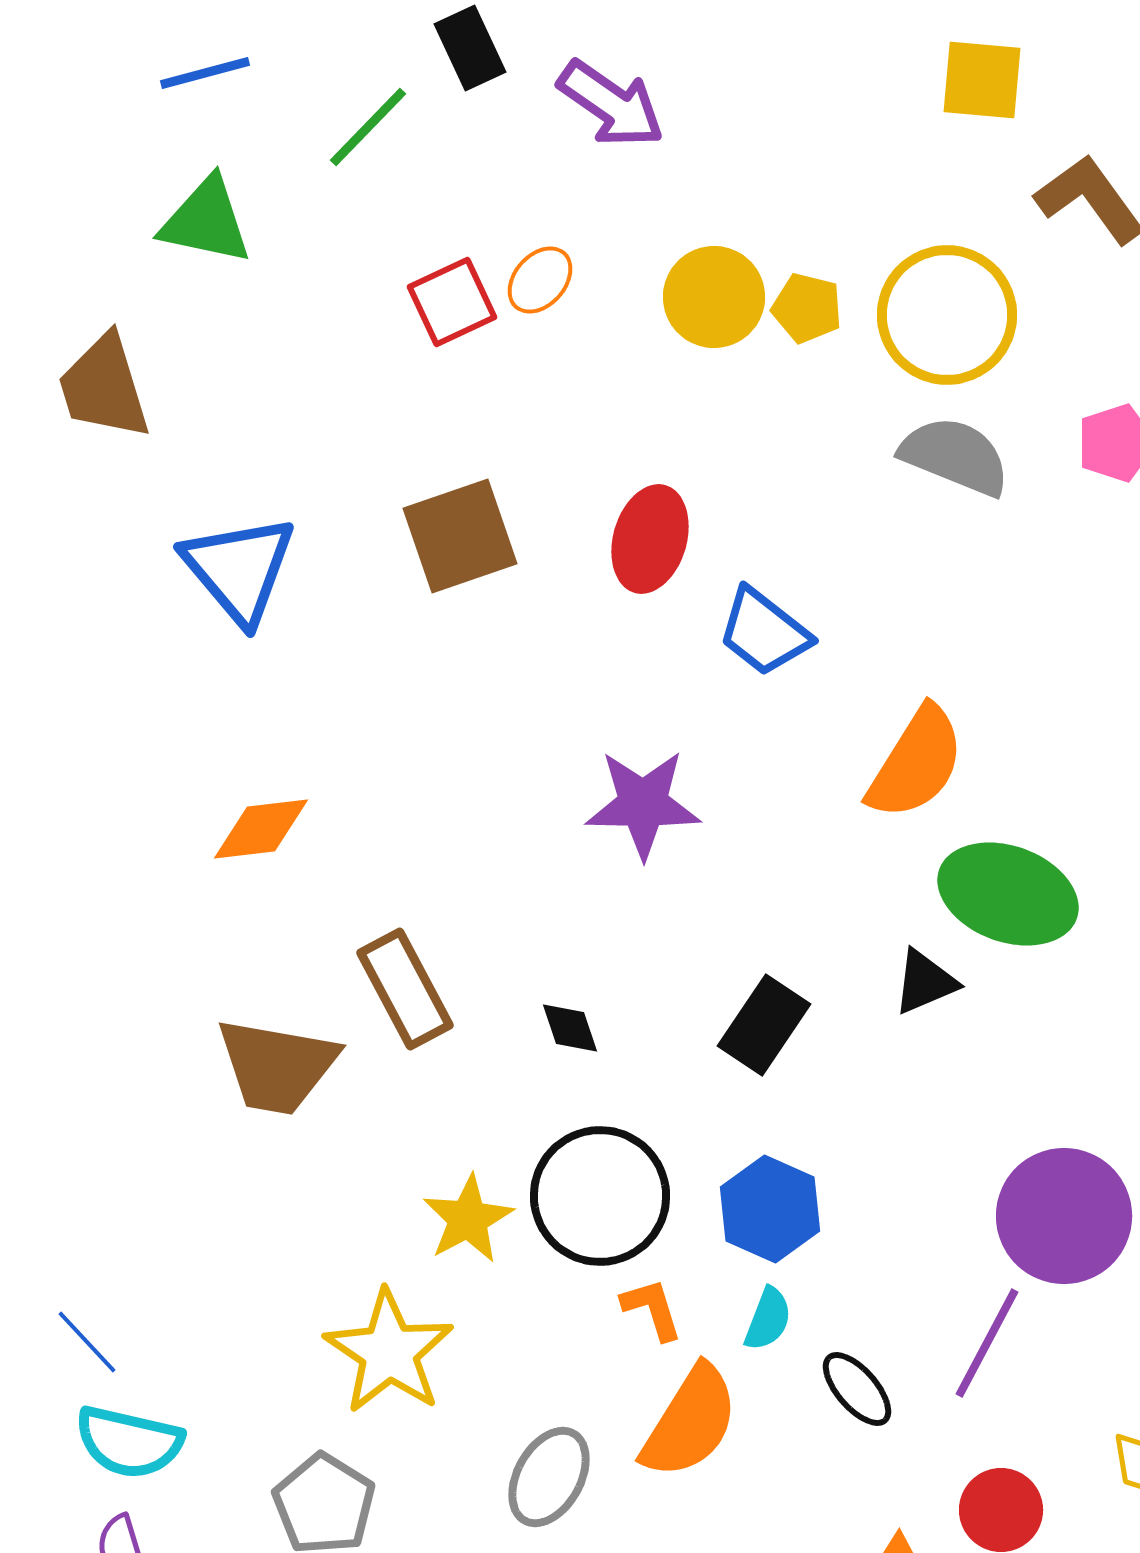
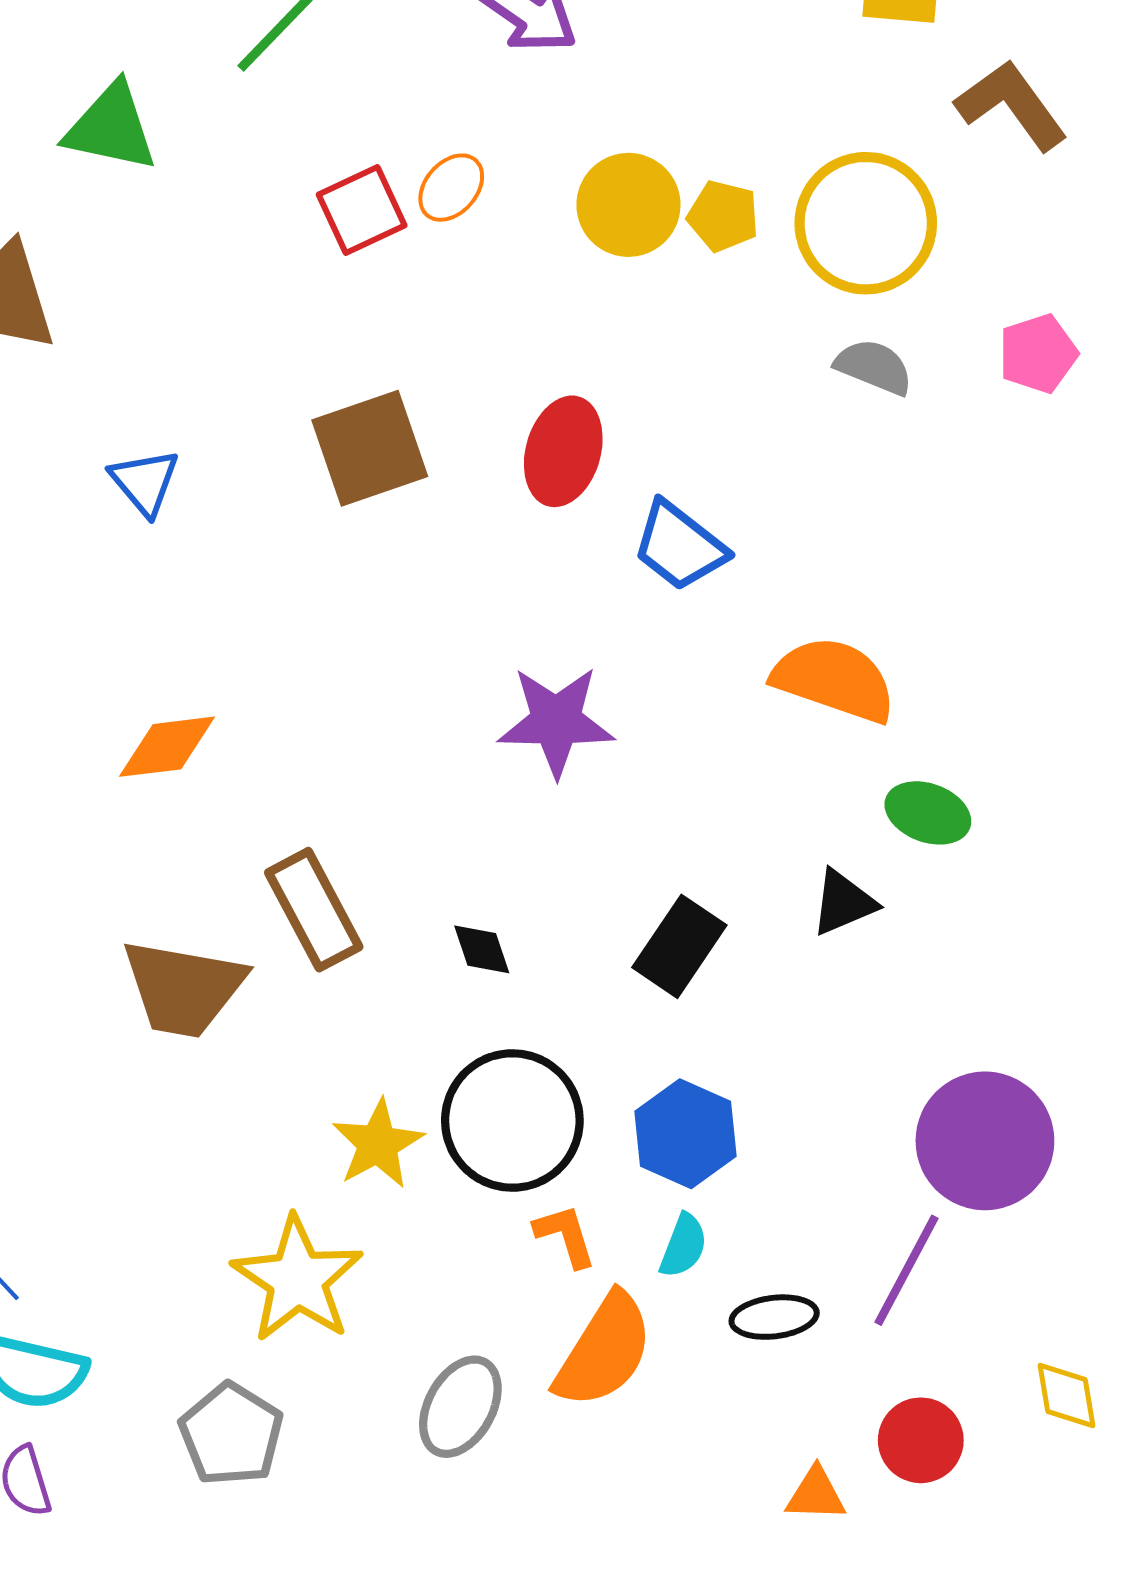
gray semicircle: (955, 456) -> (874, 367), size x0.7
blue triangle: (239, 569) -> (145, 482), size x0.6
orange semicircle: (916, 763) -> (834, 679), turned -103
green ellipse: (1008, 894) -> (928, 813), size x0.6
black ellipse: (857, 1389) -> (774, 1317), turned -56

